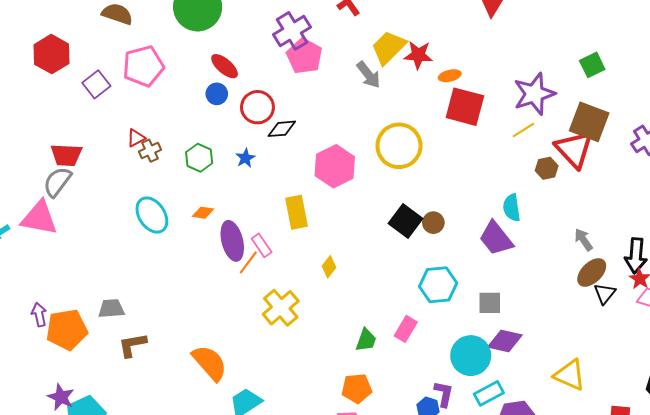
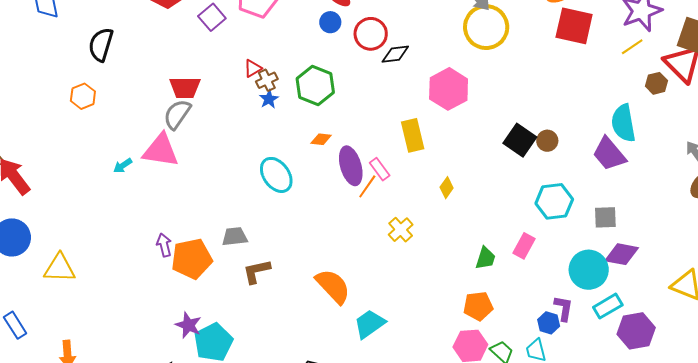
yellow circle: (399, 146) -> (486, 27), moved
green hexagon: (199, 158) -> (315, 85), size x1.4
blue star: (245, 158) -> (269, 99), moved
cyan semicircle: (512, 208) -> (623, 123), size x1.4
cyan ellipse: (152, 215) -> (276, 175), moved
yellow cross: (281, 308) -> (401, 230), size x0.7

